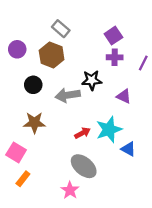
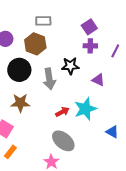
gray rectangle: (61, 29) -> (43, 21), turned -42
black circle: (33, 85) -> (19, 70), size x1.5
gray arrow: (68, 95) -> (49, 79), turned -90
blue triangle: (128, 149) -> (112, 132), moved

